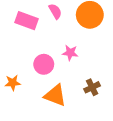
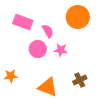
pink semicircle: (55, 11) -> (48, 31), moved
pink circle: (44, 64) -> (38, 49), moved

